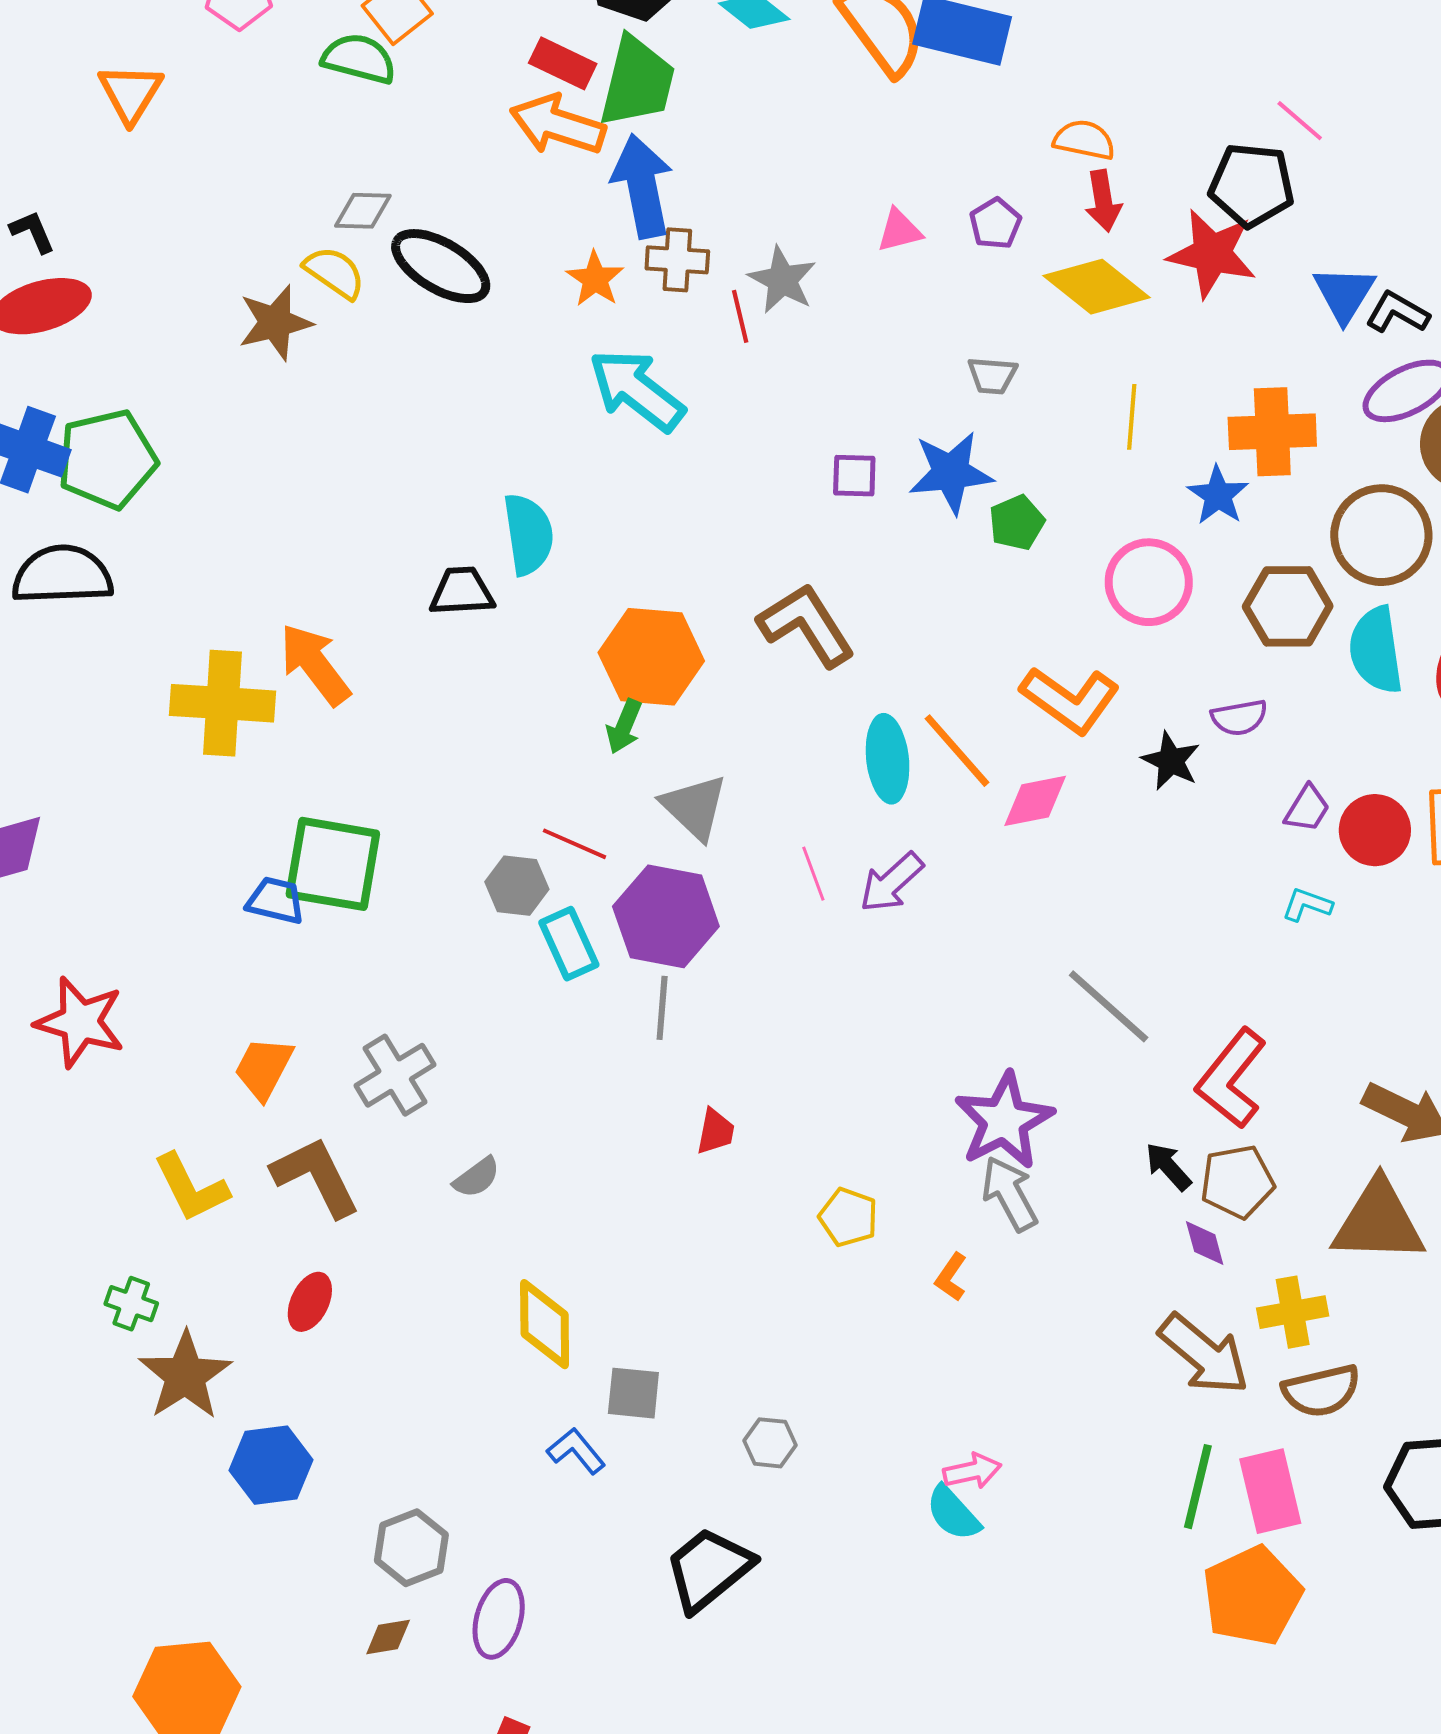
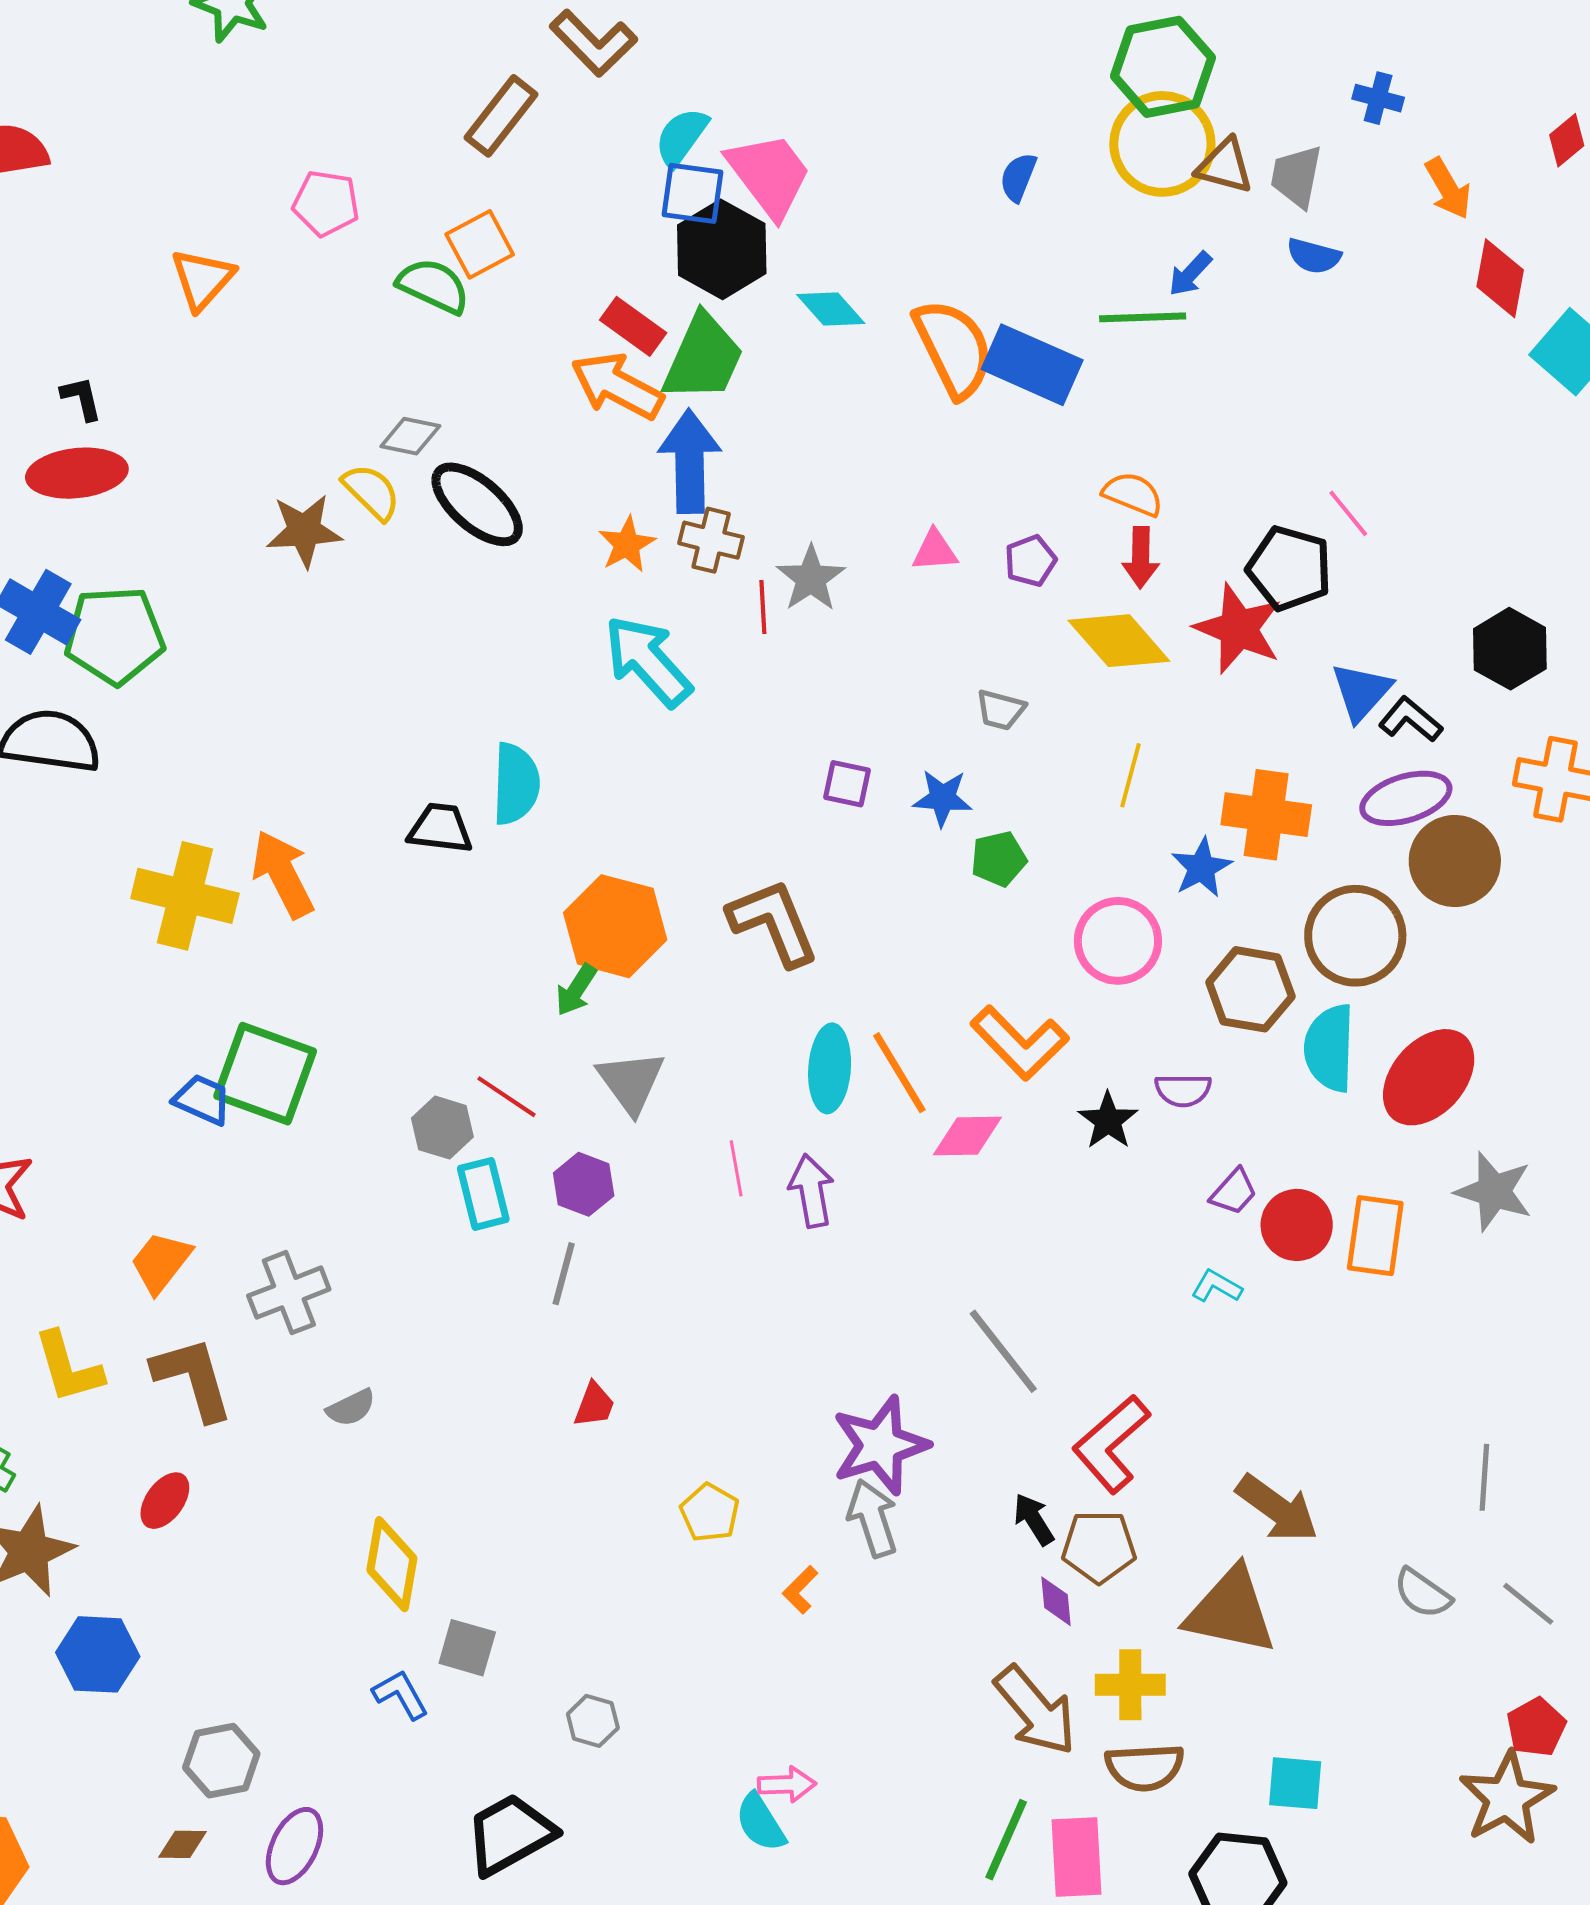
blue star: (951, 473) -> (943, 798), size x0.7
purple arrow: (891, 882) -> (812, 1191), turned 112
purple hexagon: (666, 916) -> (584, 1184), size x0.6

